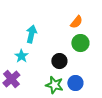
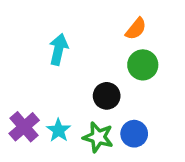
cyan star: (21, 56) -> (58, 130), moved

